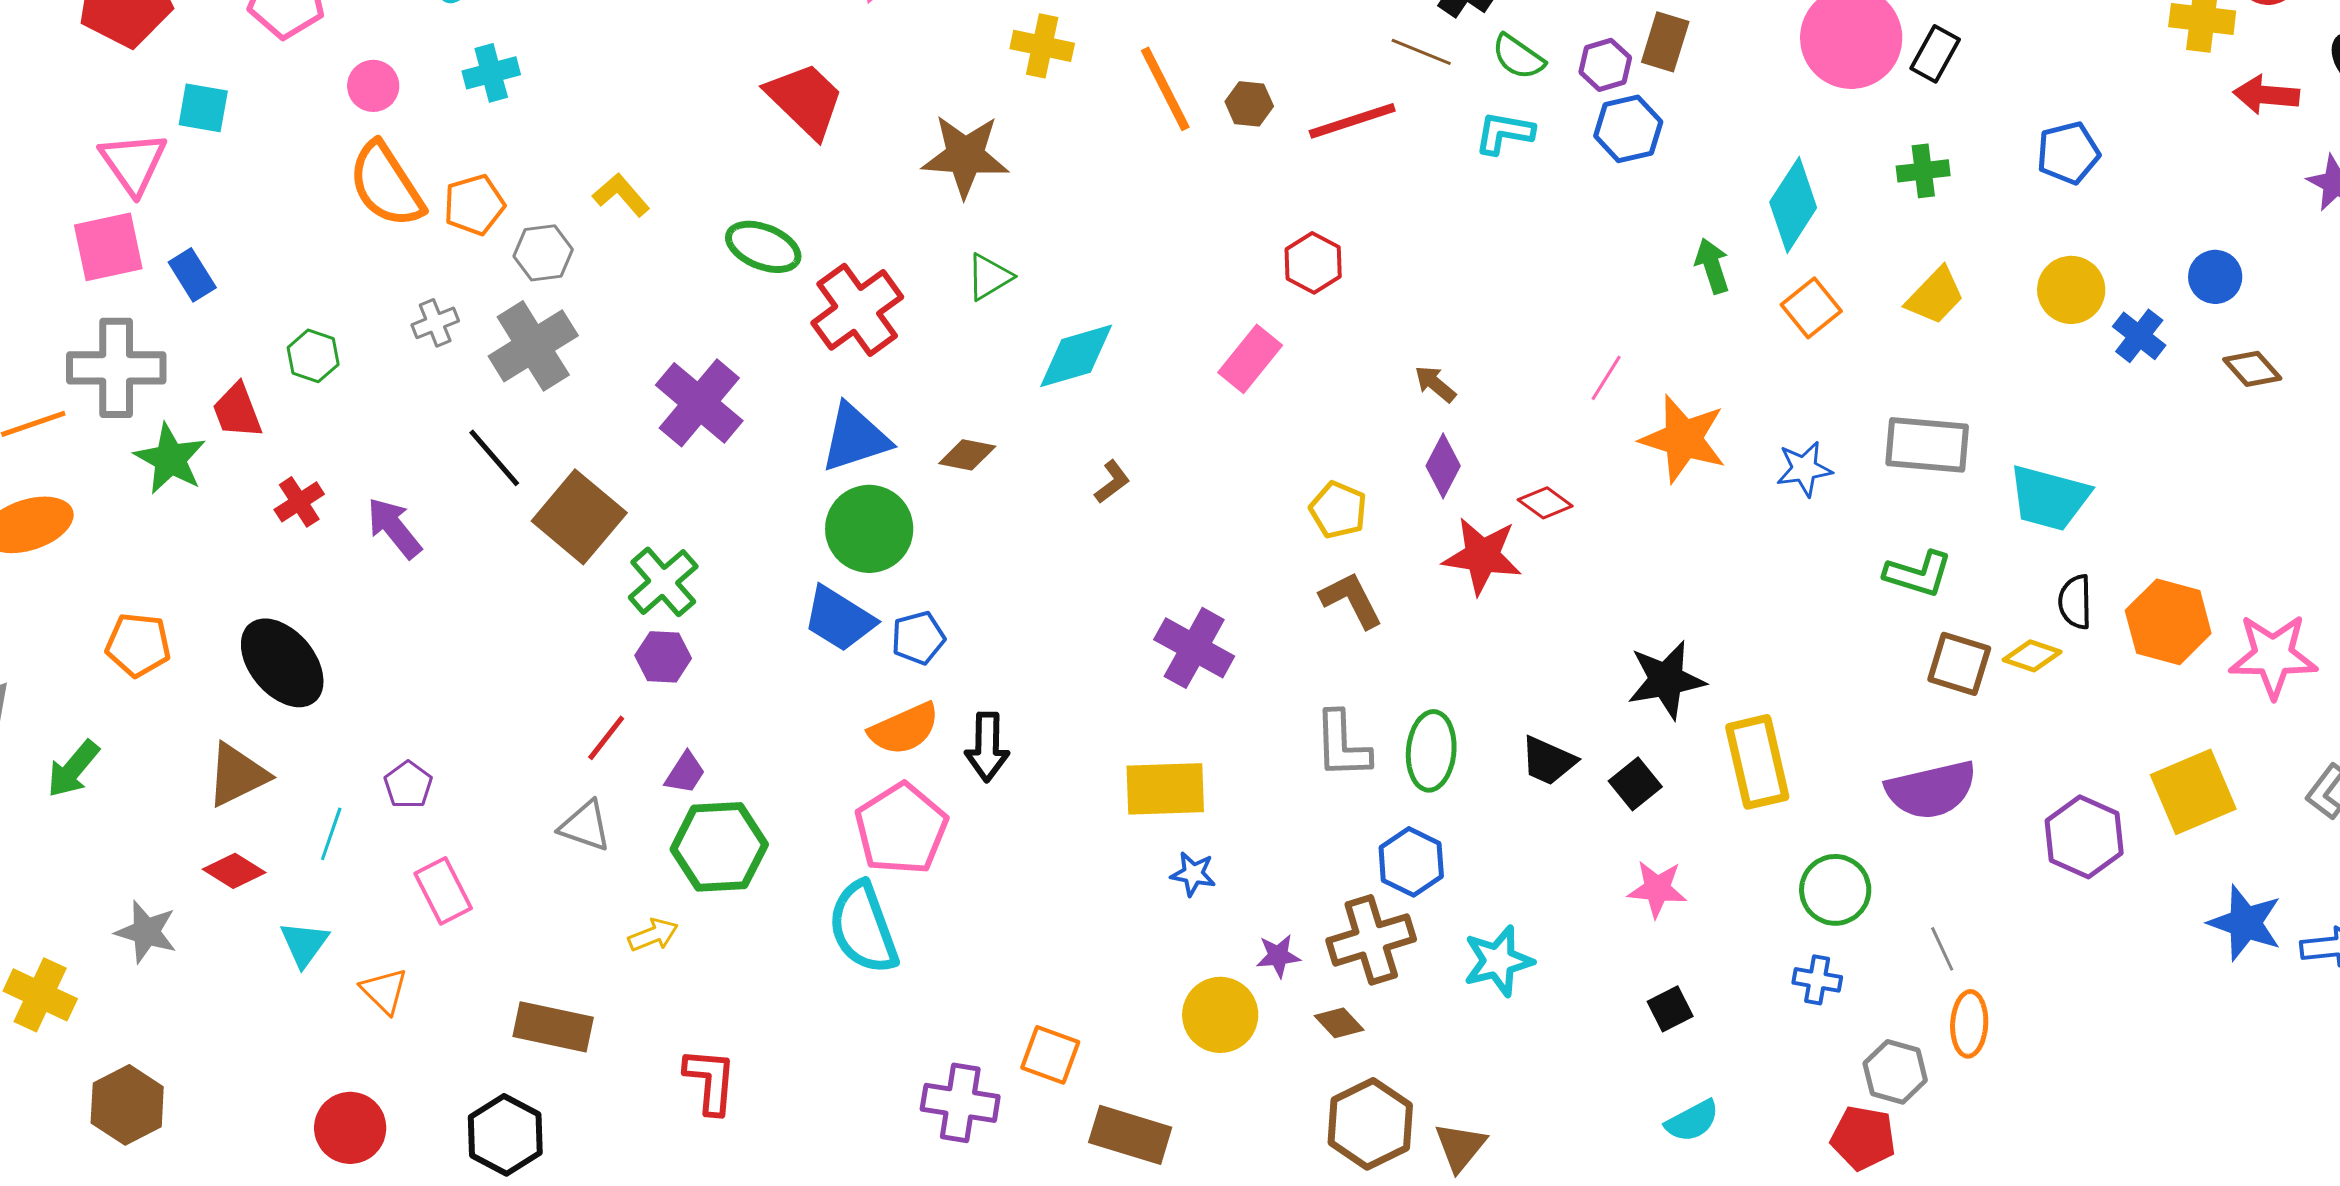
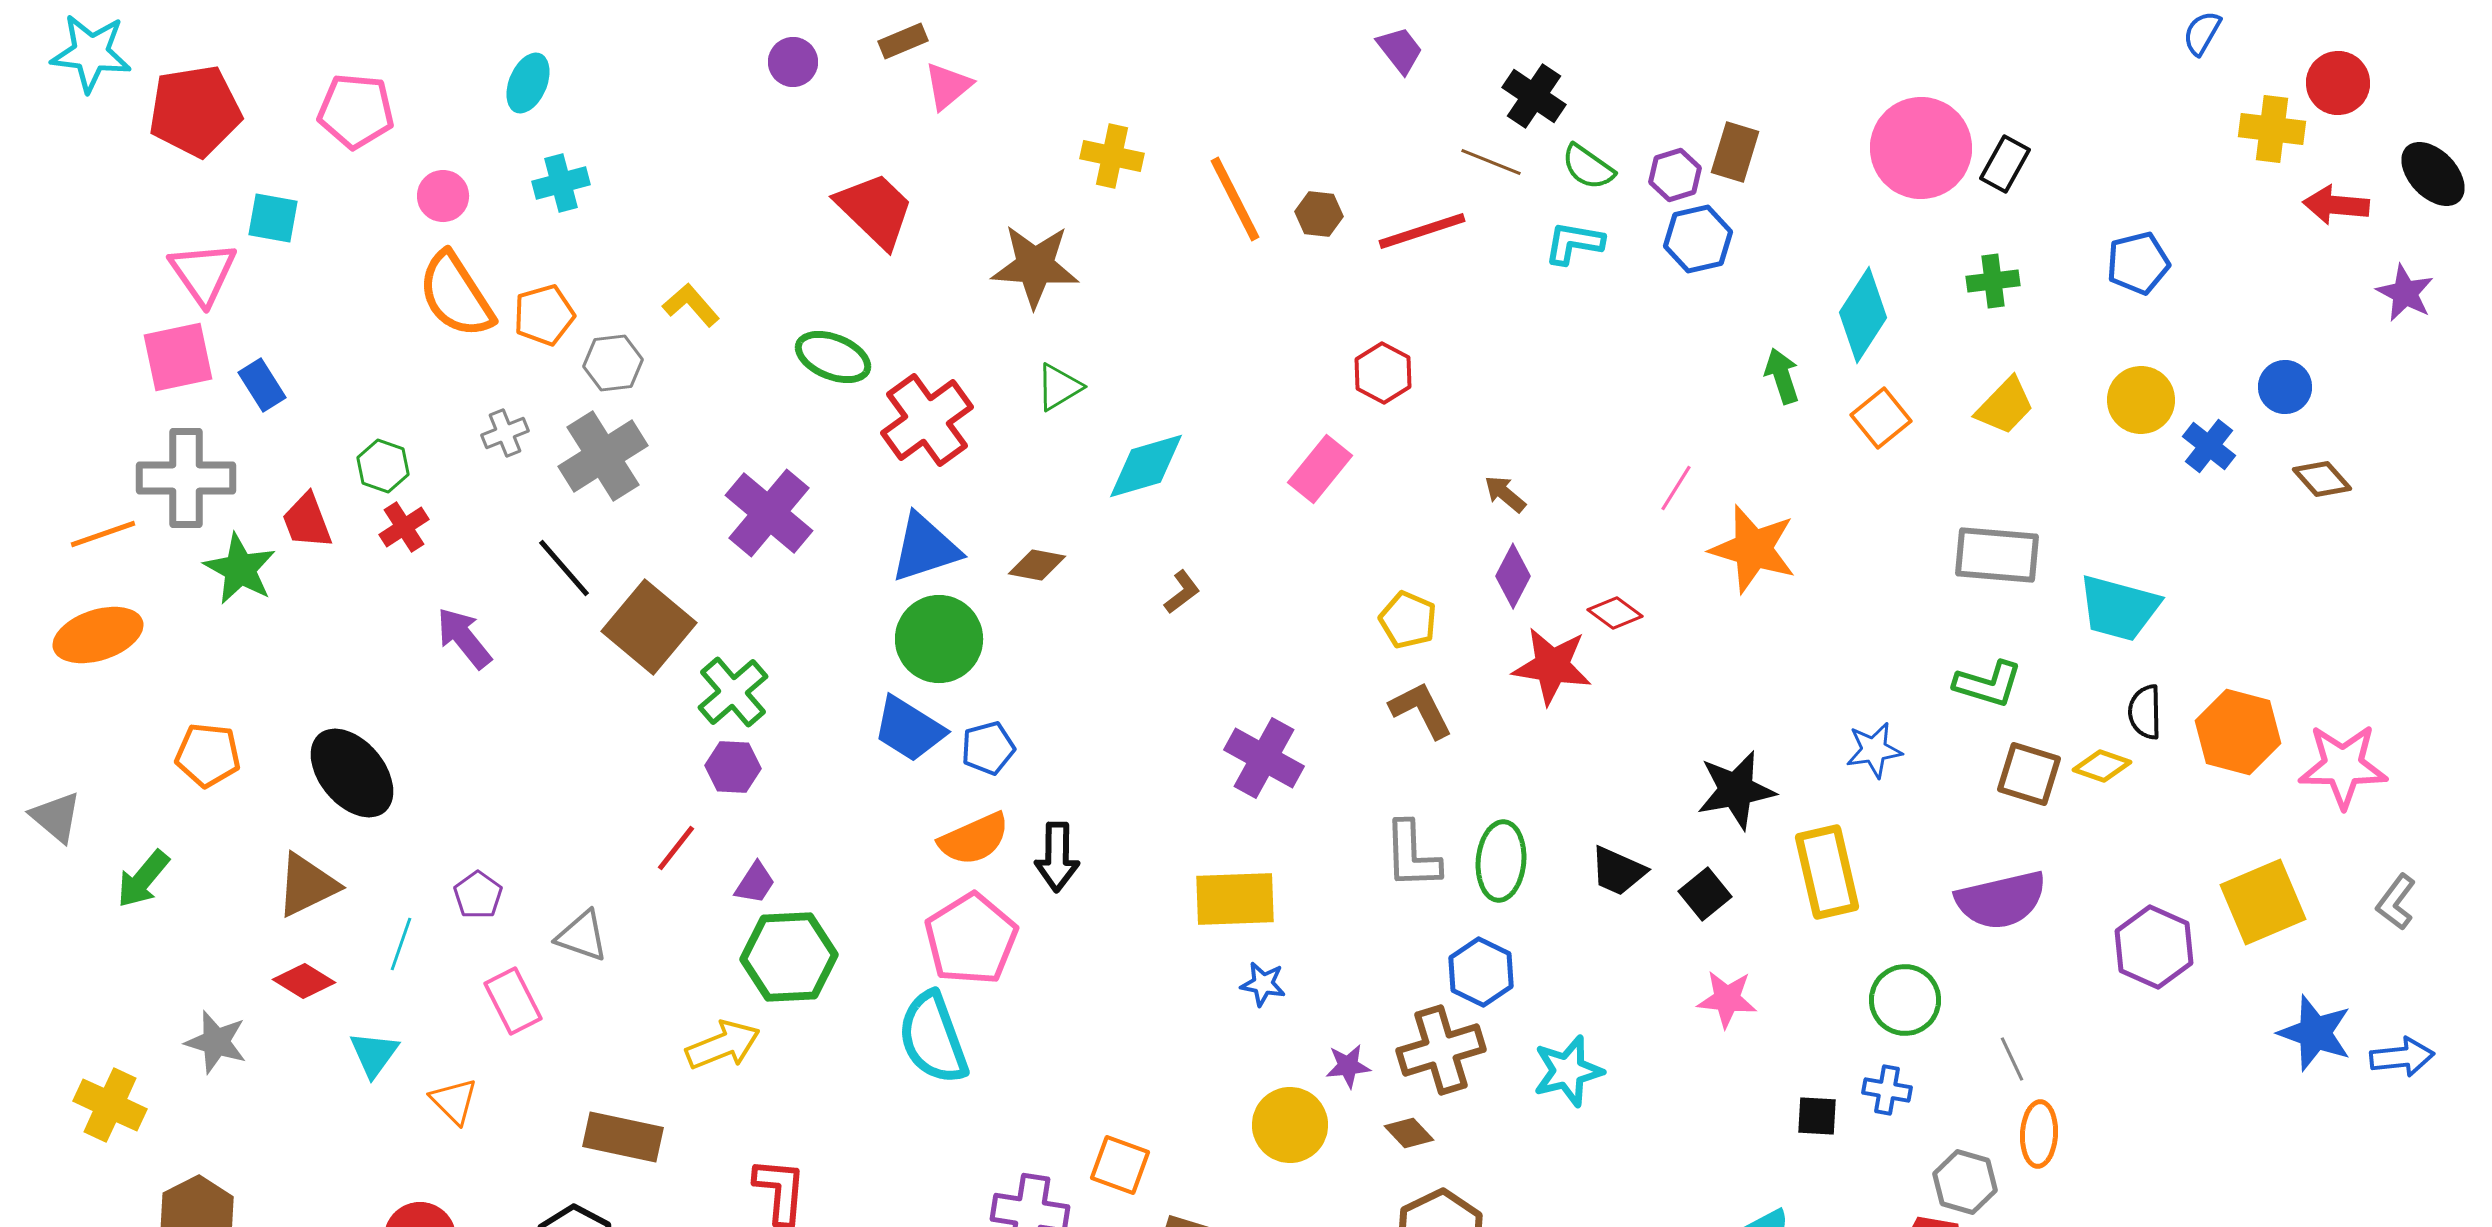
blue star: (1804, 469) -> (1874, 750), moved
red cross: (299, 502) -> (404, 527), moved
gray triangle: (585, 826) -> (582, 936), moved
yellow arrow: (653, 935) -> (723, 1045), size x1.5
black square: (1670, 1009) -> (1817, 1116), moved, turned 30

